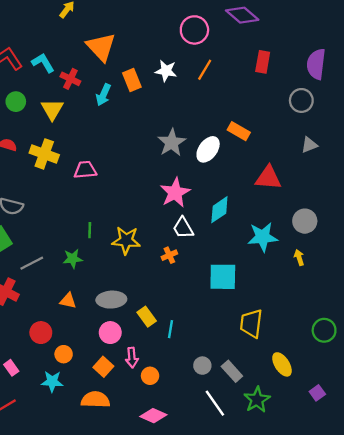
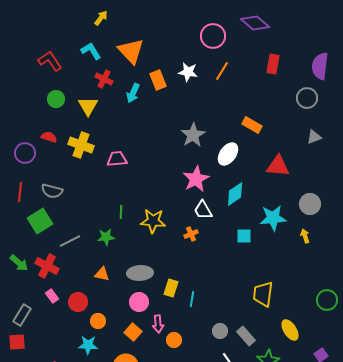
cyan L-shape: (43, 63) -> (91, 51), moved
white ellipse: (208, 149) -> (228, 154), moved
cyan square: (223, 277) -> (244, 236), moved, size x0.6
yellow rectangle: (147, 317) -> (171, 288), turned 54
pink rectangle: (11, 368) -> (52, 296), moved

